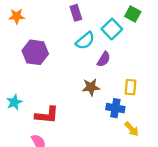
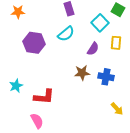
cyan semicircle: (85, 41) -> (66, 34), moved
yellow rectangle: (130, 87) -> (116, 43), moved
blue cross: (115, 108) -> (106, 77), moved

